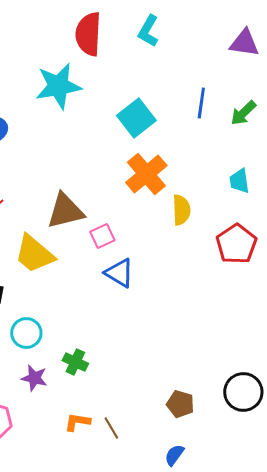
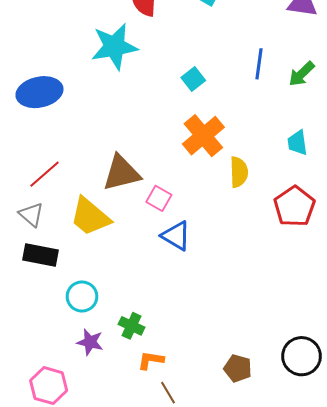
cyan square: (136, 118) -> (193, 79), size x0.6
pink square: (102, 236) -> (159, 198), turned -35
orange L-shape: (77, 422) -> (151, 360), moved

